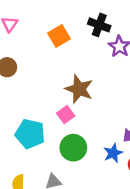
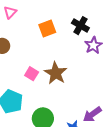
pink square: (66, 115) -> (32, 74), moved, turned -32

